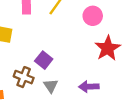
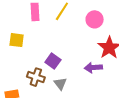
purple arrow: (89, 87) -> (93, 68), moved

